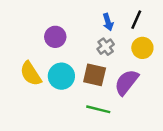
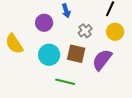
blue arrow: (108, 22) -> (66, 11), moved
yellow semicircle: (31, 74) -> (14, 44), moved
green line: (98, 109) -> (65, 82), moved

